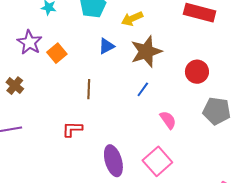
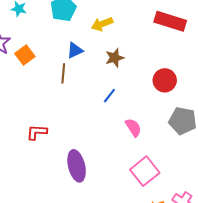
brown star: (146, 52) -> (115, 58), size x0.6
brown line: (89, 89) -> (63, 73), moved
pink square: (157, 161) -> (145, 171), moved

